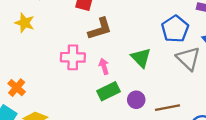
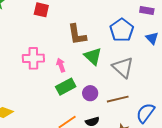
brown L-shape: (100, 29) -> (77, 35), moved, turned 100
gray triangle: (188, 59) -> (123, 67), moved

